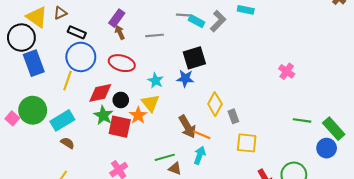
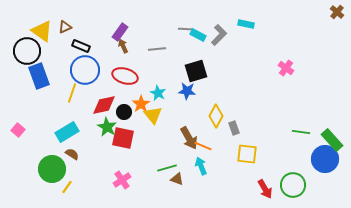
pink cross: (287, 71) -> (286, 68), moved
green circle: (33, 110) -> (52, 169), moved
orange star: (138, 115) -> (141, 104), moved
blue circle: (327, 148) -> (325, 159), size x1.4
cyan arrow: (200, 155) -> (201, 166), turned -42

